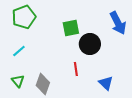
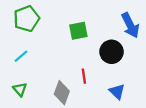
black circle: (90, 44) -> (112, 52), moved
gray diamond: (43, 84) -> (62, 93), moved

